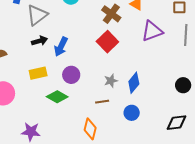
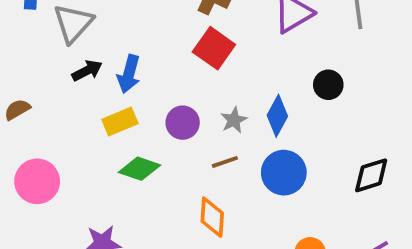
yellow rectangle: (38, 73) -> (120, 121), moved
purple circle: (71, 75) -> (183, 123), moved
black circle: (183, 85) -> (328, 85), moved
blue circle: (132, 113) -> (284, 173), size x1.5

